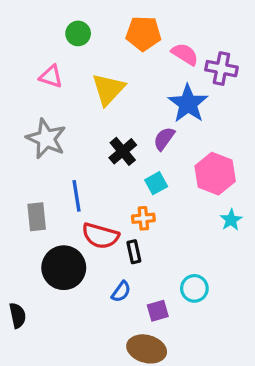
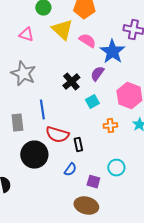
pink semicircle: (185, 54) -> (87, 41), moved
yellow triangle: (108, 89) -> (62, 30), moved, turned -30
orange cross: (143, 218) -> (110, 126), moved
purple square: (158, 311) -> (93, 182), turned 32

